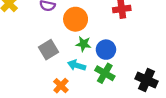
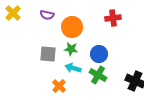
green star: (83, 44) -> (71, 49), moved
gray square: (49, 50) -> (48, 54), turned 36

